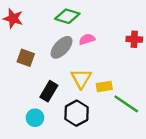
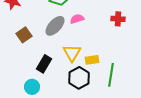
brown square: (26, 58) -> (24, 35), turned 35
green line: (126, 104) -> (111, 75), turned 65
black hexagon: (77, 113) -> (79, 78), moved

